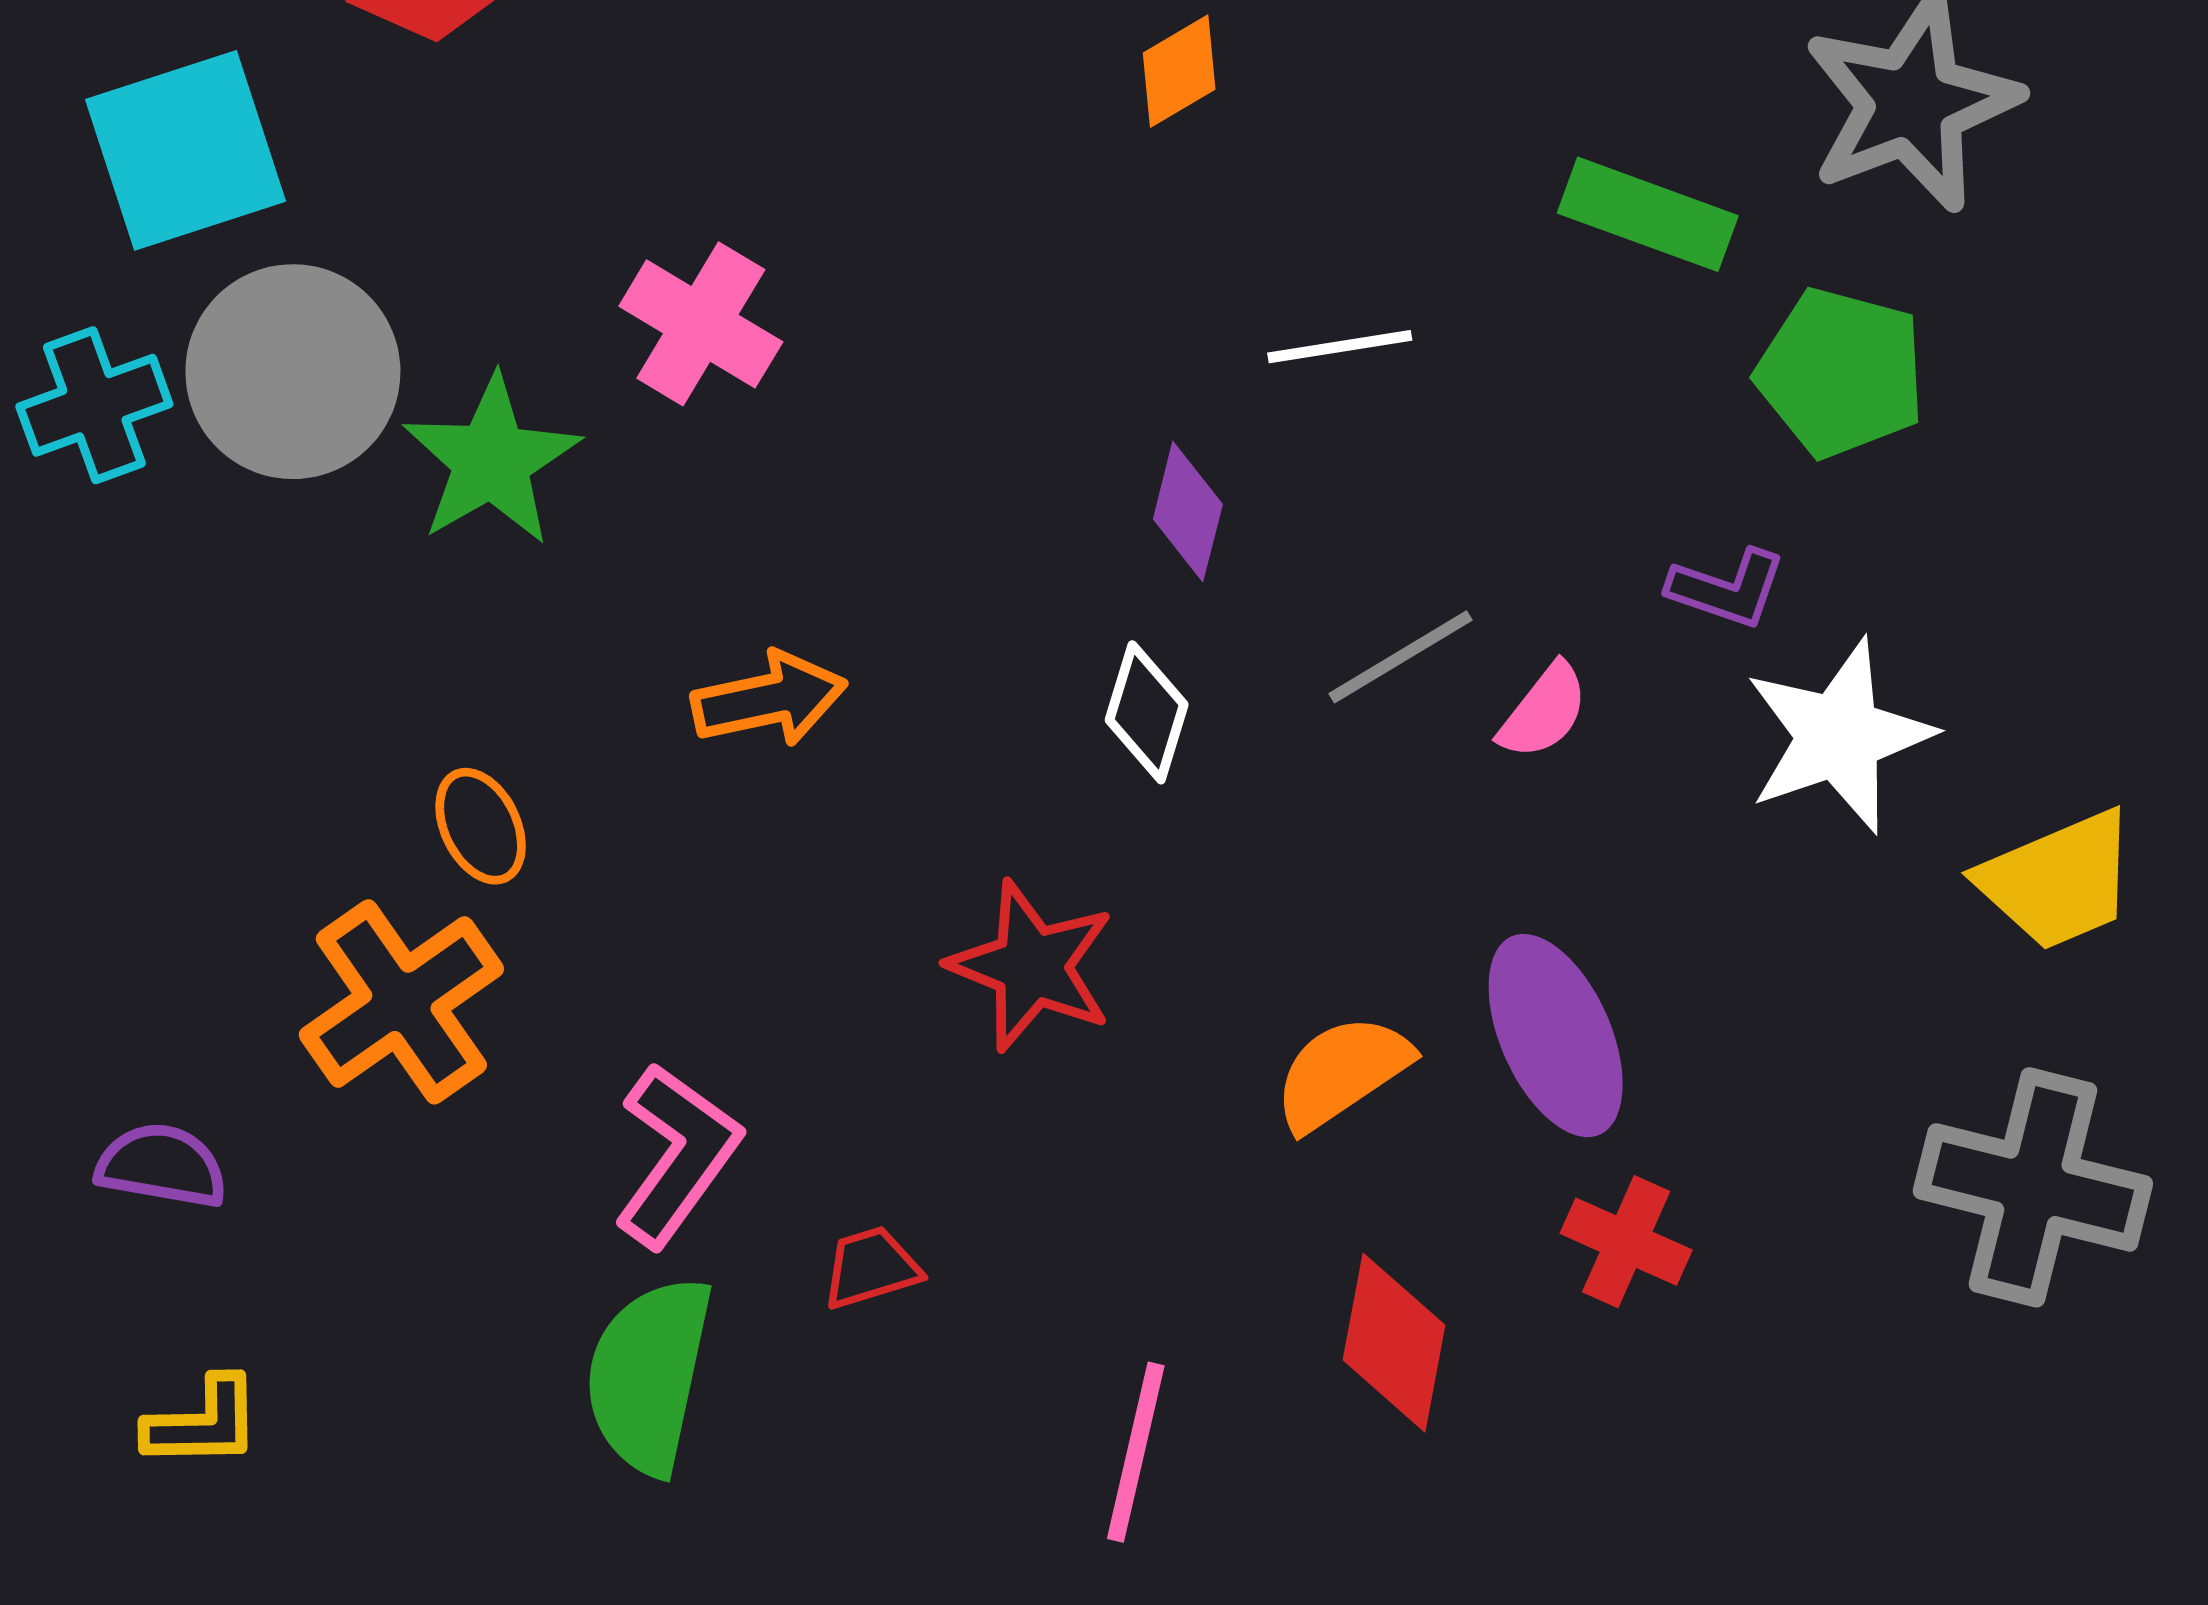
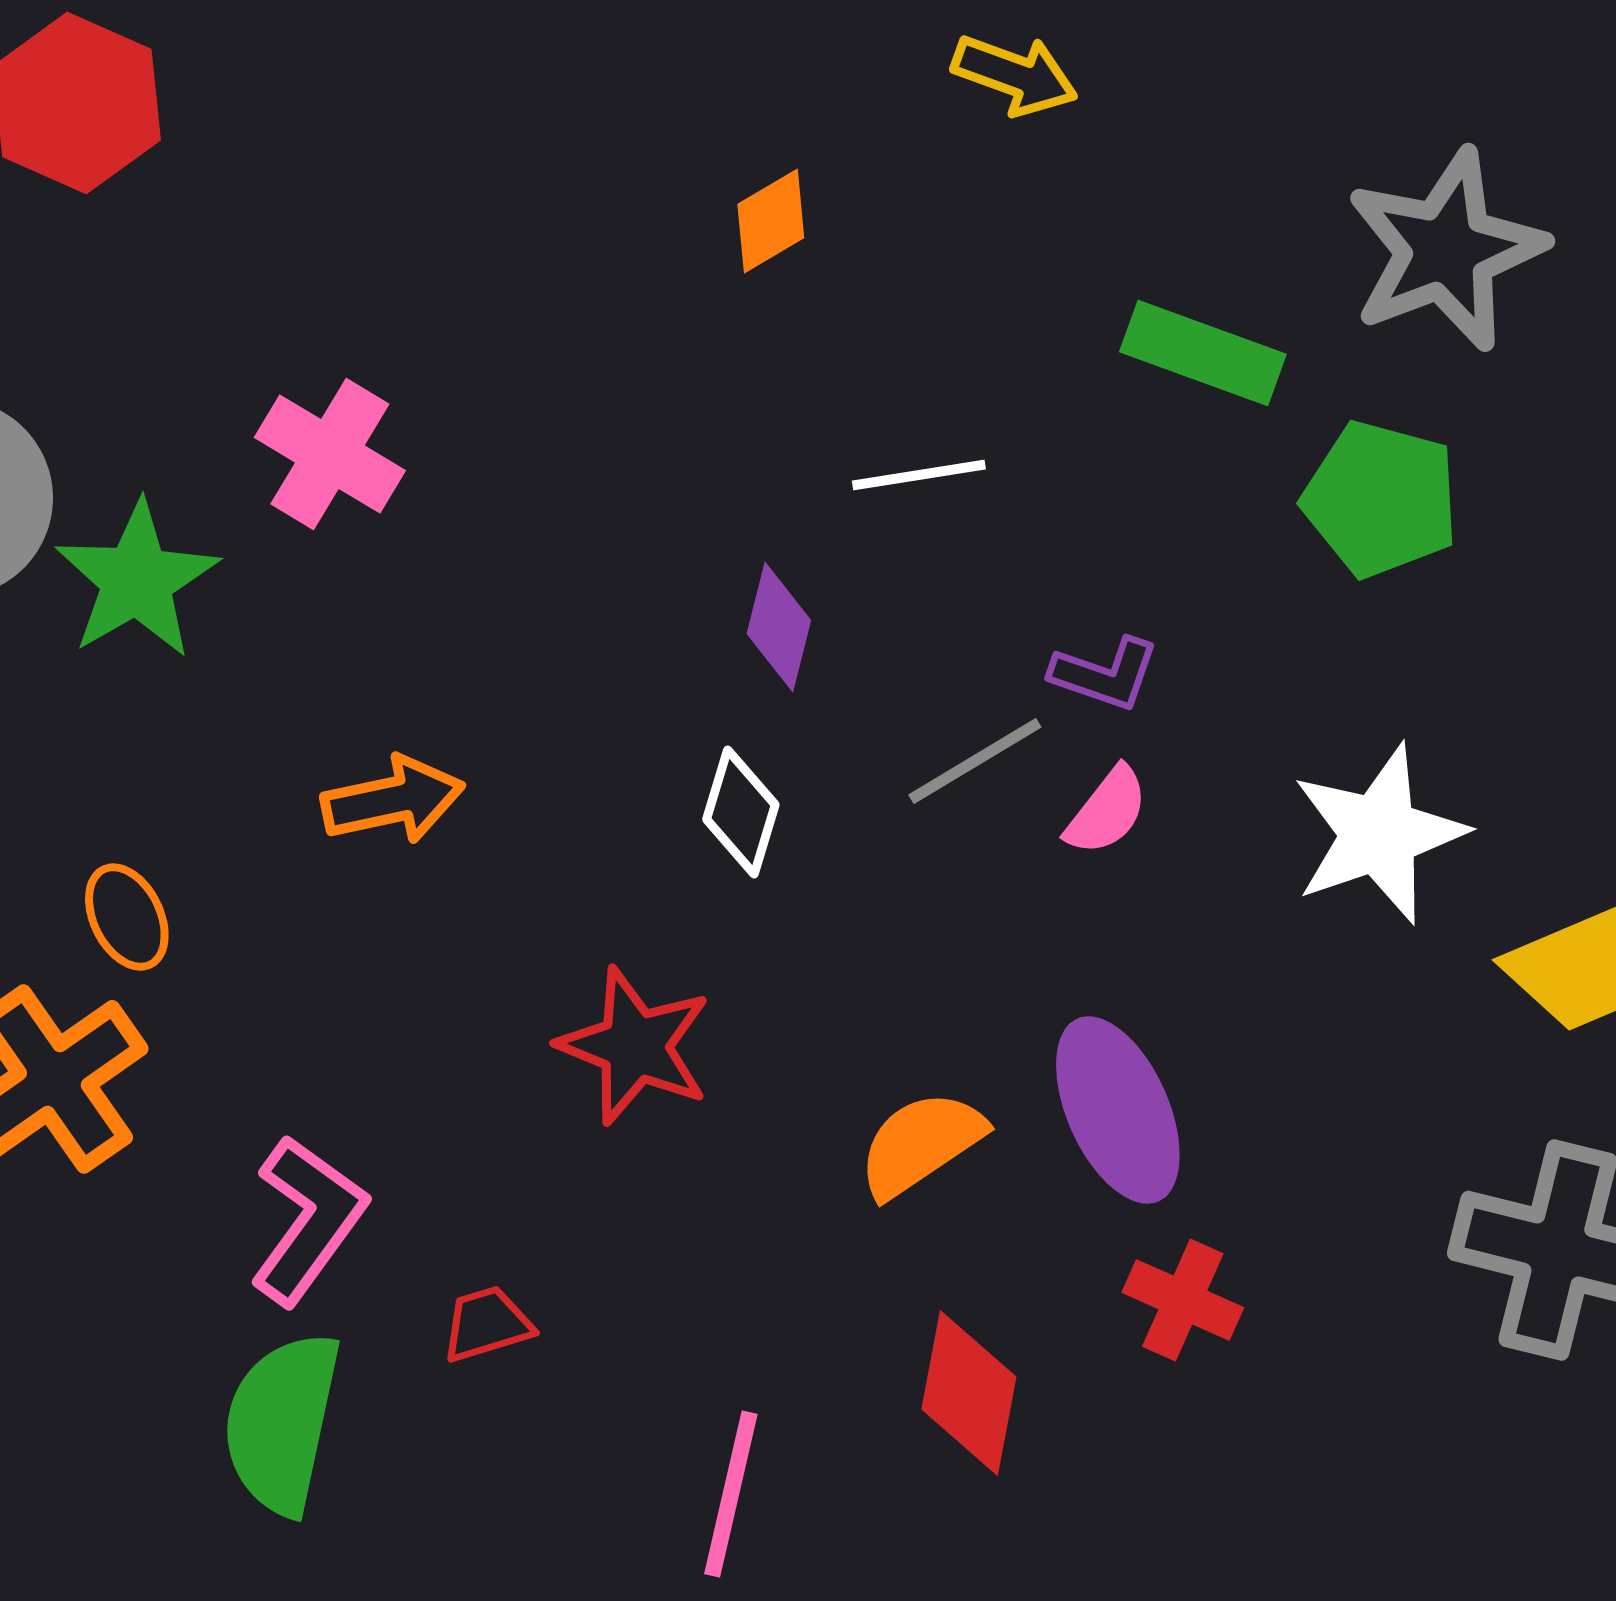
purple L-shape: (1727, 589) -> (1105, 674), moved

